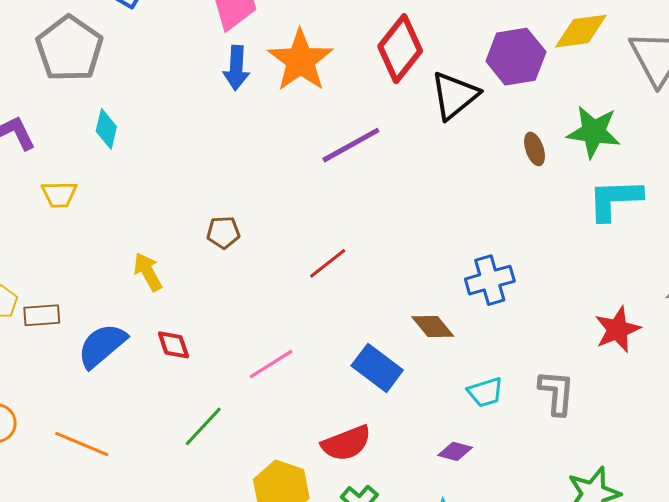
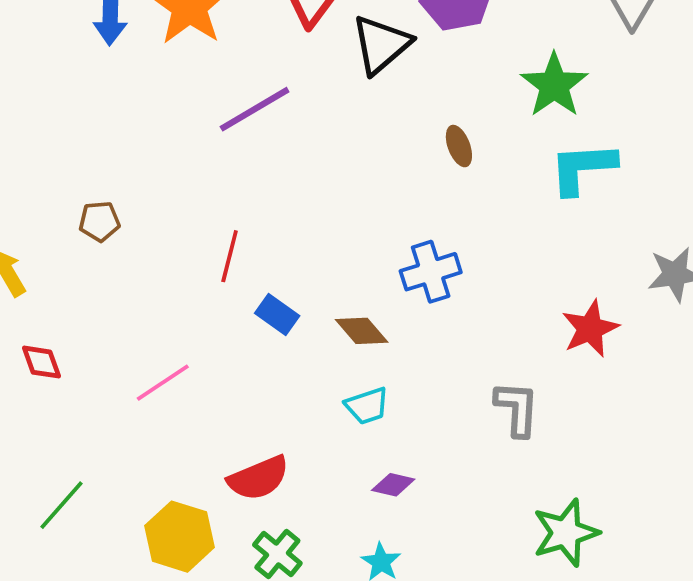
green star: (594, 132) -> (554, 85), turned 30
brown ellipse: (535, 149) -> (459, 146), moved
red line: (328, 263) -> (230, 256), turned -36
blue rectangle: (377, 368) -> (277, 314), moved, size x0.7
cyan trapezoid: (485, 392) -> (367, 406), moved
green line: (203, 426) -> (62, 505), moved

